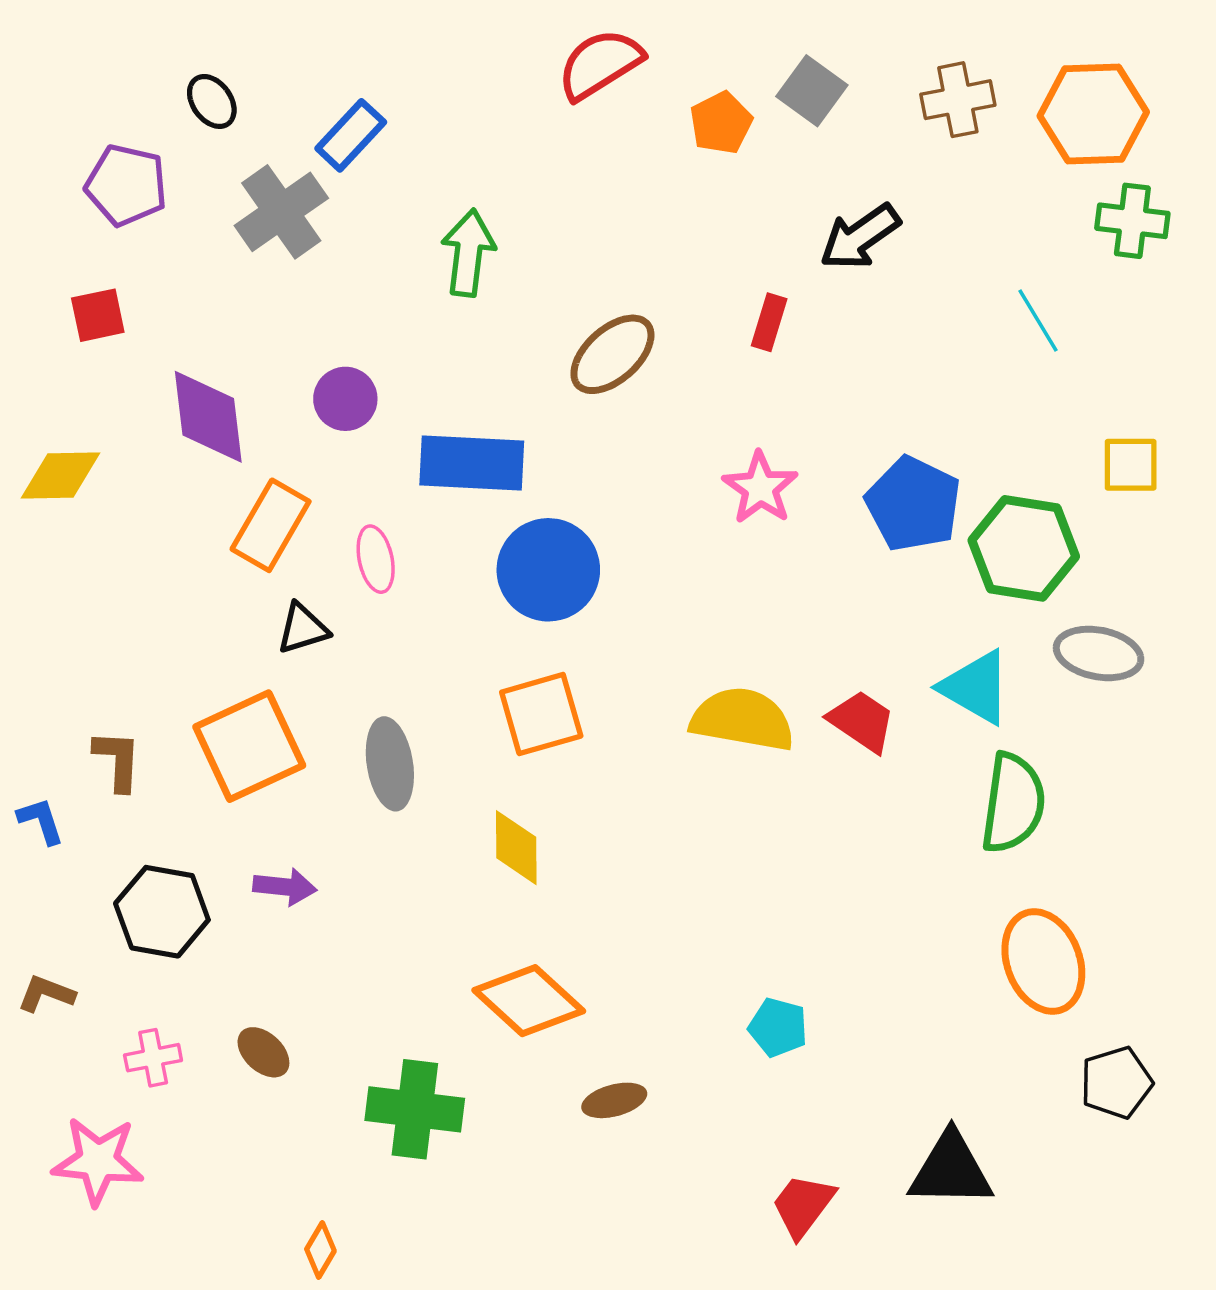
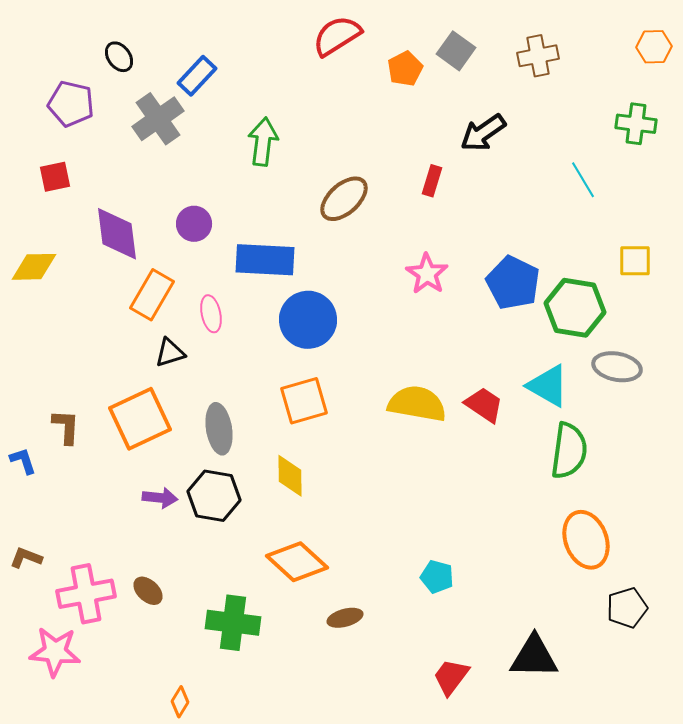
orange hexagon: (1093, 114) -> (654, 47), moved, size x0.6
black hexagon: (162, 912) -> (214, 496), moved
pink cross: (153, 1058) -> (86, 594), size x1.8

